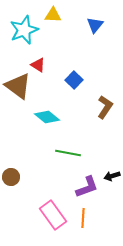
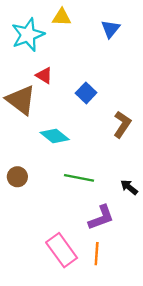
black arrow: (112, 176) -> (129, 187), moved, turned 56
brown circle: (11, 177) -> (17, 177), moved

